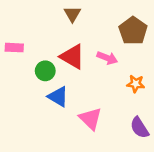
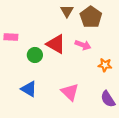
brown triangle: (72, 14) -> (67, 11), moved
brown pentagon: (133, 31) -> (91, 17), moved
blue triangle: (58, 97) -> (29, 89), moved

